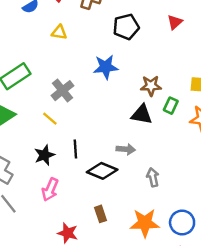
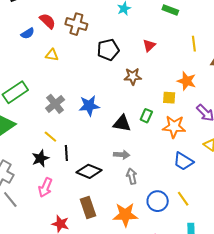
blue star: (106, 67) -> (89, 106), moved
brown star: (151, 86) -> (133, 76), moved
yellow line: (50, 119) -> (50, 137), moved
gray arrow: (126, 149) -> (122, 155), moved
brown rectangle: (101, 214) -> (88, 207), size x1.5
blue circle: (182, 223) -> (158, 201), moved

